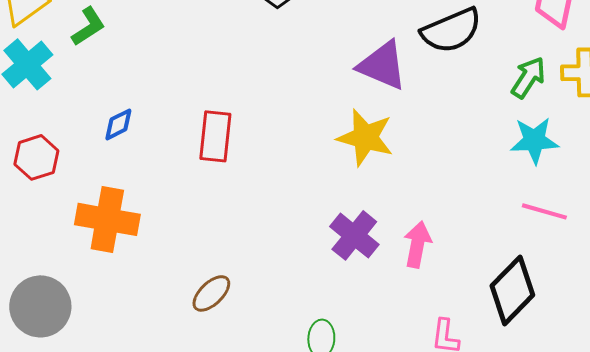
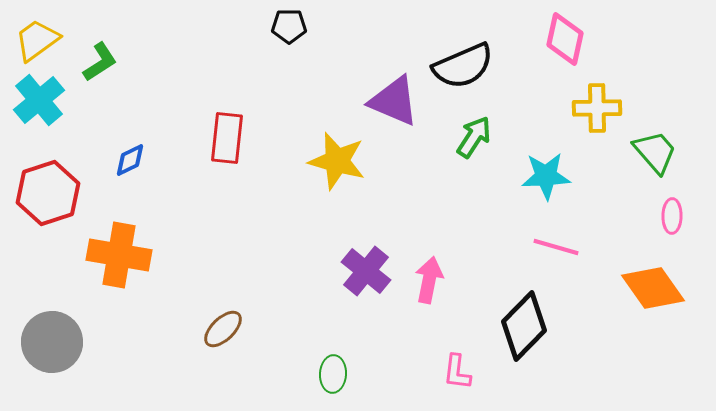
green arrow: (528, 77) -> (474, 137), moved
red rectangle: (215, 136) -> (227, 138), moved
yellow star: (365, 137) -> (337, 161), moved
red hexagon: (36, 157) -> (48, 193), size x1.4

